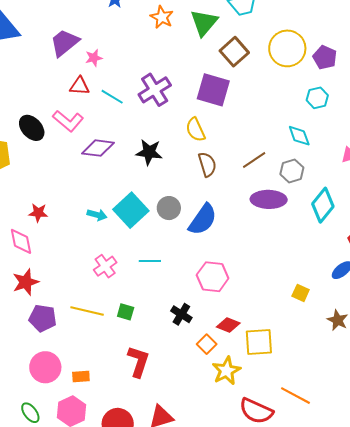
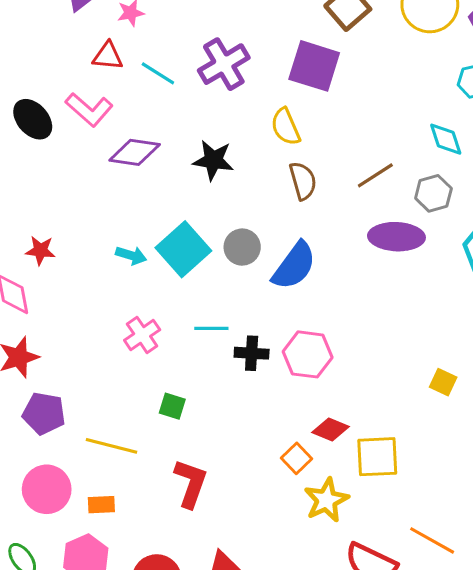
yellow line: (87, 311) -> (112, 446), moved
black cross: (181, 314) -> (252, 353), moved, turned -30

